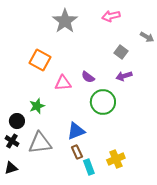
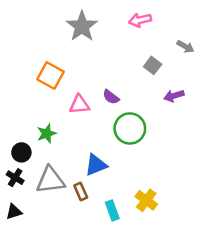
purple arrow: (124, 76) -> (174, 96), moved
brown rectangle: (77, 152) -> (81, 192), moved
yellow cross: (116, 159) -> (146, 200), turned -30

